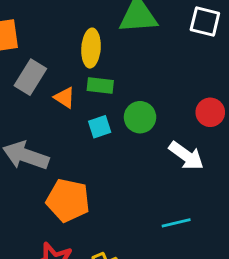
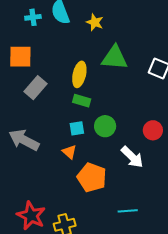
orange triangle: (65, 98) -> (69, 152), moved
orange pentagon: (68, 200) -> (92, 177), moved
cyan line: (176, 223) -> (128, 211), moved

